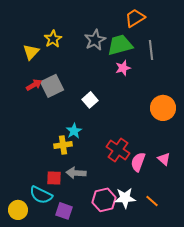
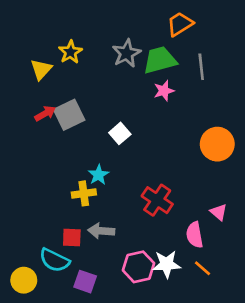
pink semicircle: (138, 162) -> (195, 235), moved, turned -30

